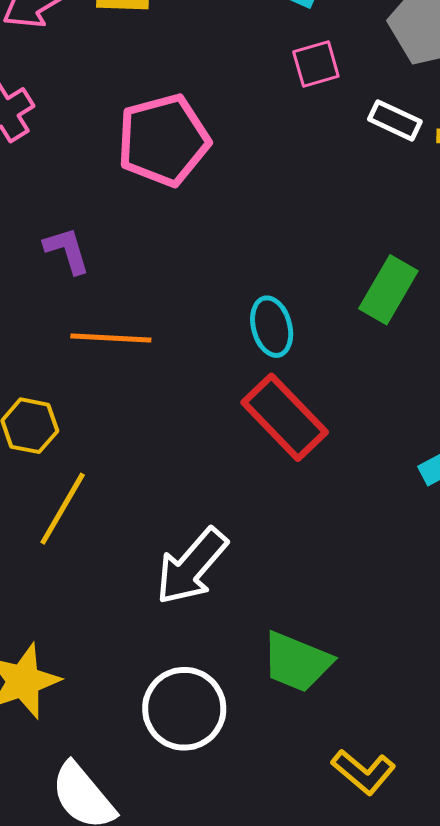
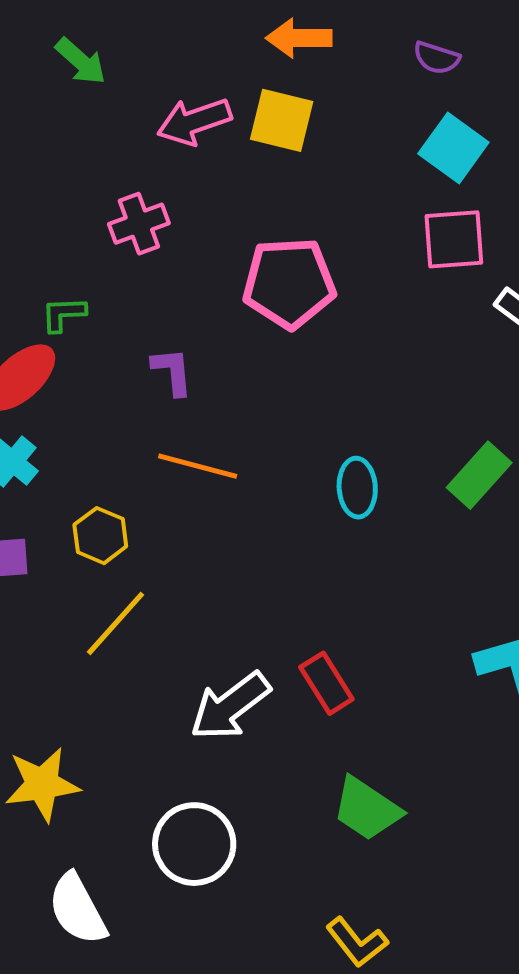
pink square: (316, 64) -> (454, 239), size x1.4
red rectangle: (285, 417) -> (326, 683), moved, size x0.7
green trapezoid: (297, 662) -> (367, 809), moved

